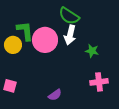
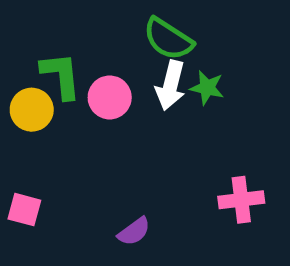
pink circle: (45, 40) -> (110, 97), size x0.7
green star: (92, 51) -> (207, 88), moved

